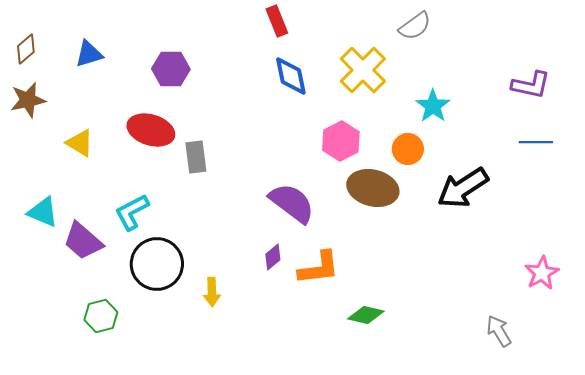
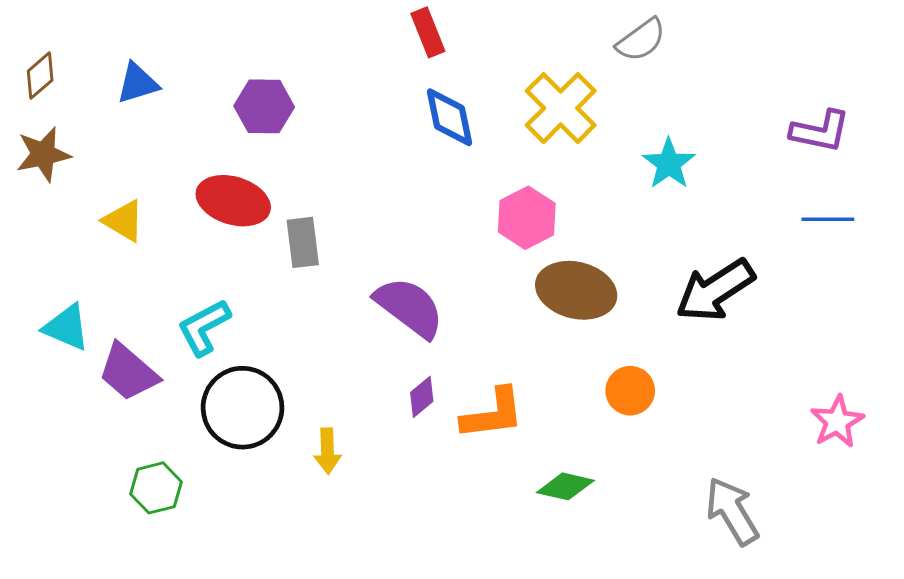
orange circle: (408, 149) -> (630, 391), moved
purple semicircle: (292, 203) -> (409, 307), moved
gray arrow: (499, 331) -> (732, 511), moved, size x1.4

